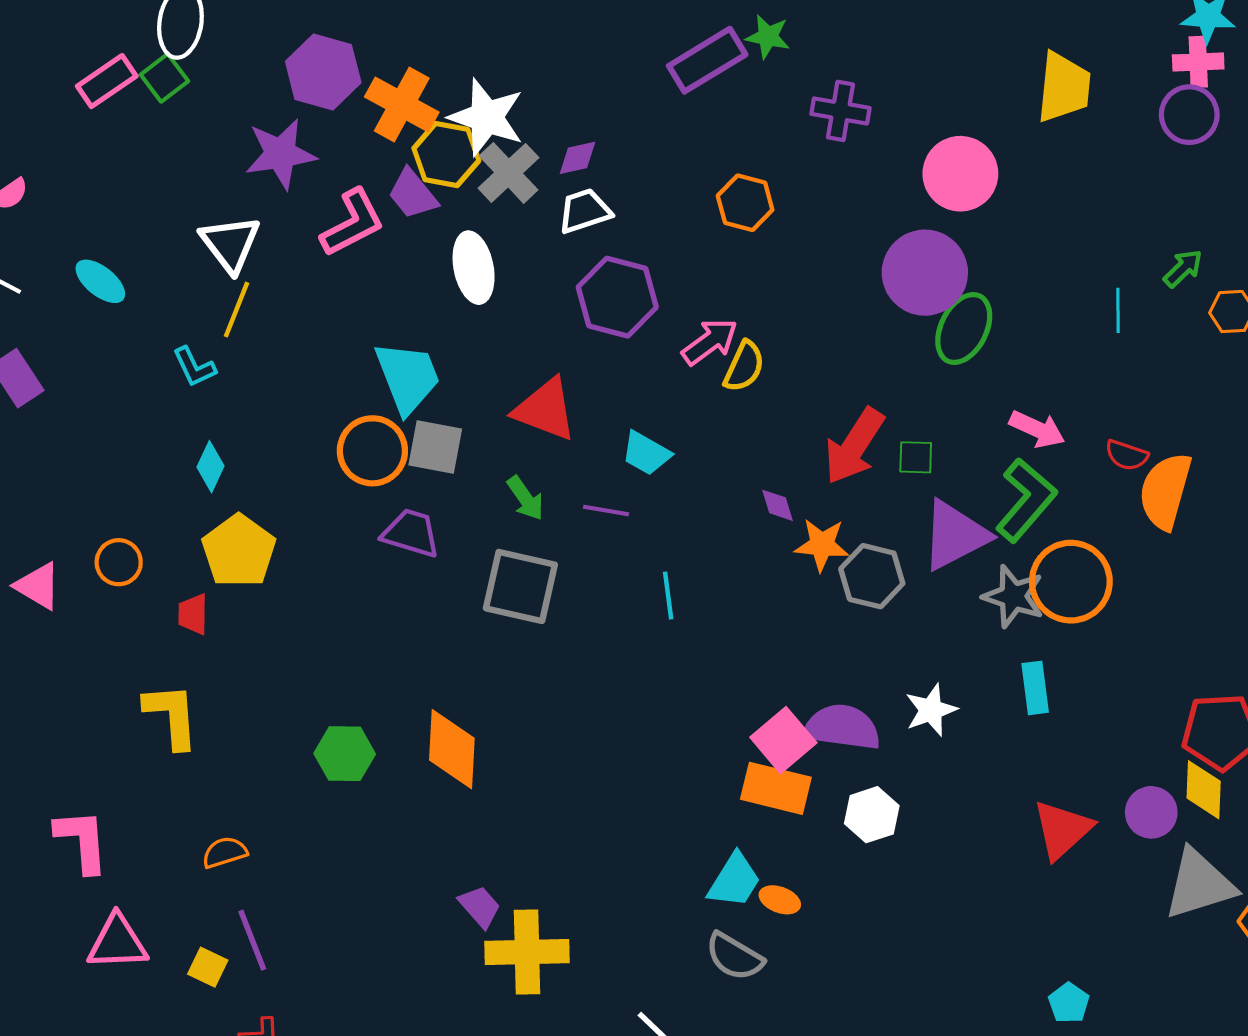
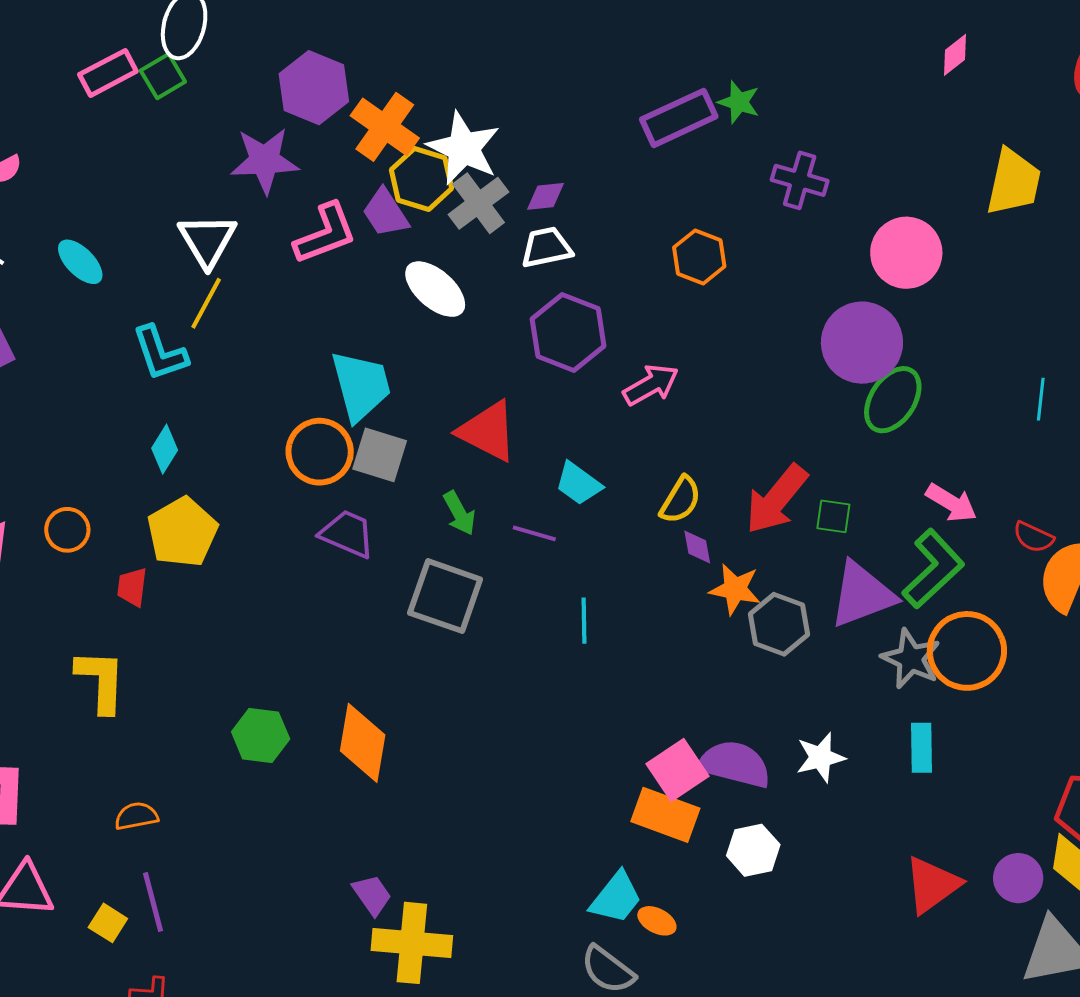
white ellipse: (474, 268) -> (435, 289), turned -44
yellow semicircle: (744, 366) -> (680, 500), moved
cyan L-shape: (194, 367) -> (160, 353), size x1.4

